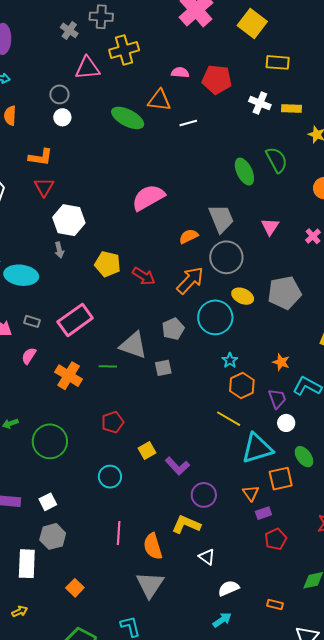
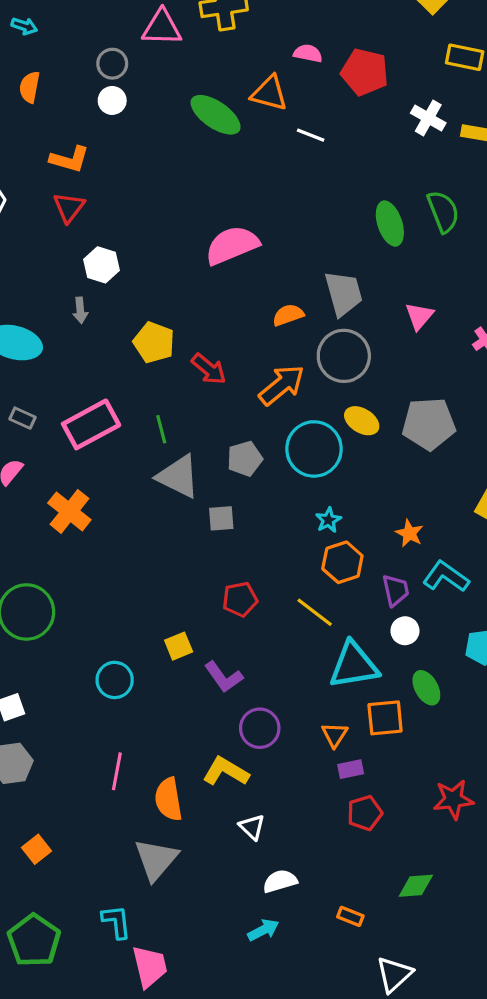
white line: (188, 123) -> (311, 135), turned 30
white hexagon: (69, 220) -> (101, 265), size x0.7
green line: (108, 366) -> (161, 429), moved, turned 66
red pentagon: (113, 422) -> (240, 599), moved

